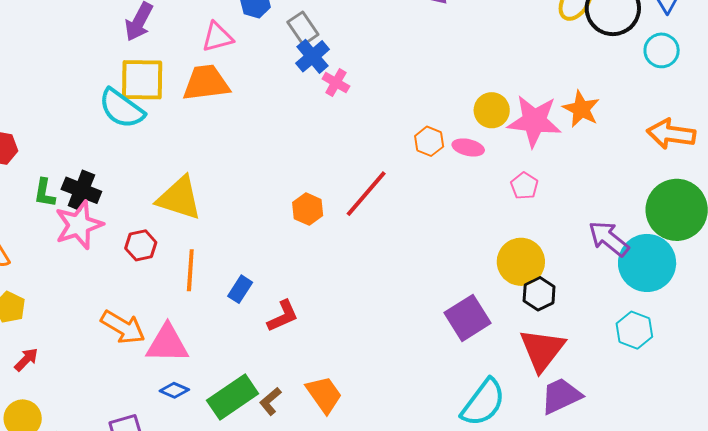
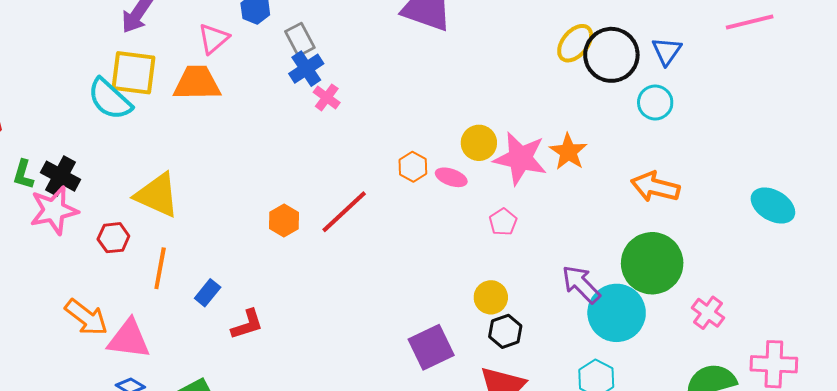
pink triangle: (217, 37) -> (213, 39), turned -32
yellow circle: (521, 262) -> (491, 297), size x0.7

